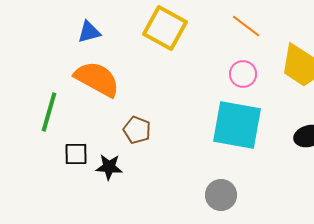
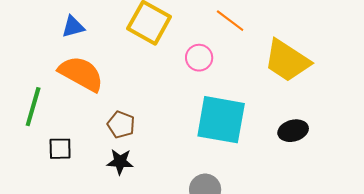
pink circle: (243, 74) -> (199, 58), moved
black star: (109, 167) -> (120, 162), moved

